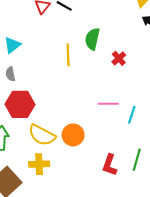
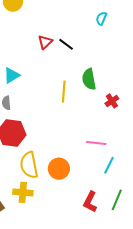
green semicircle: (92, 39) -> (89, 79), turned -30
cyan line: (132, 115) -> (109, 165), moved
yellow semicircle: (42, 135) -> (29, 165), turned 44

